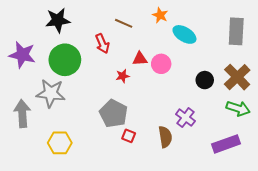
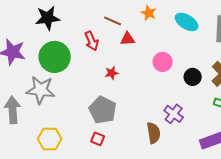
cyan ellipse: (184, 34) -> (187, 22), moved
red triangle: (140, 59) -> (128, 39), moved
pink circle: (161, 64) -> (163, 62), moved
red square: (129, 136) -> (98, 139), moved

